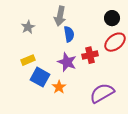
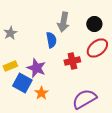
gray arrow: (60, 16) -> (63, 22), moved
purple star: (67, 62) -> (36, 68), moved

